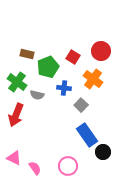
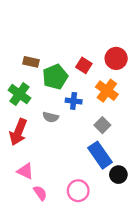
gray semicircle: (37, 95) -> (51, 117), moved
gray square: (81, 105) -> (102, 125), moved
pink triangle: (14, 158) -> (25, 171), moved

